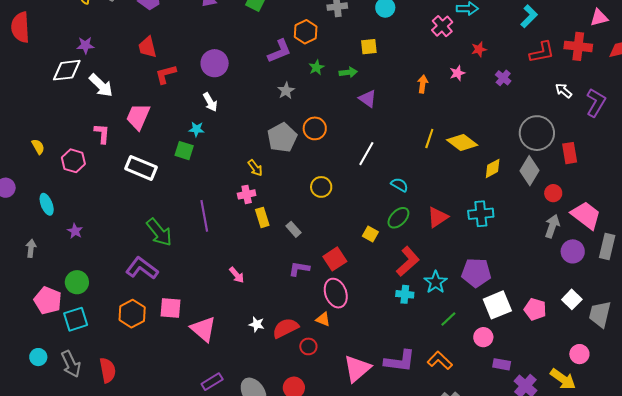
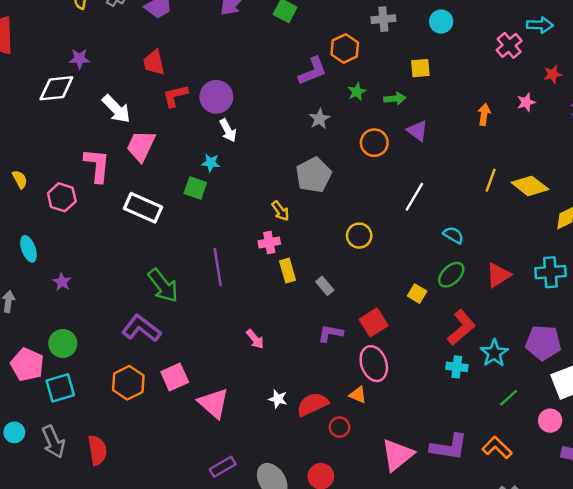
purple circle: (215, 63) -> (216, 97), moved
white arrow: (101, 85) -> (116, 109), moved
orange circle: (315, 128) -> (374, 143), moved
pink L-shape: (102, 133) -> (97, 165), size x1.4
pink square: (171, 308) -> (175, 377), turned -30

